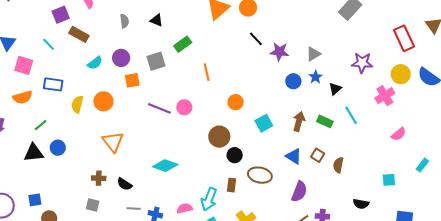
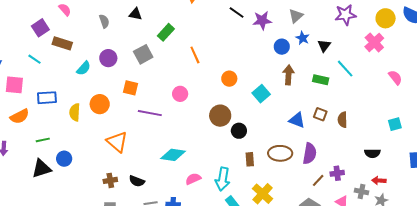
orange square: (132, 80) -> (130, 88), moved, turned 35
purple line: (159, 108) -> (150, 113), moved
brown arrow: (299, 121) -> (288, 75), moved
green line: (41, 125) -> (43, 140), turned 40
pink semicircle: (398, 134) -> (395, 77), turned -77
brown ellipse: (260, 175) -> (280, 153), moved
brown rectangle: (232, 185) -> (250, 159), moved
pink semicircle: (185, 208) -> (193, 179), moved

